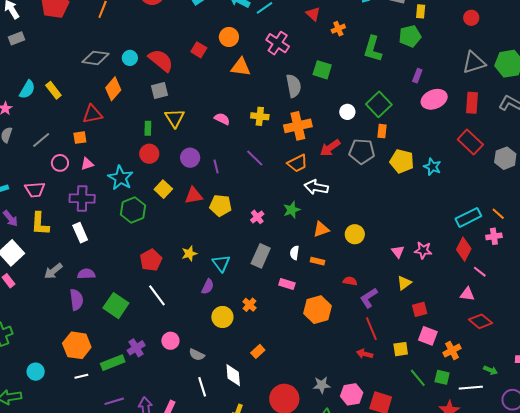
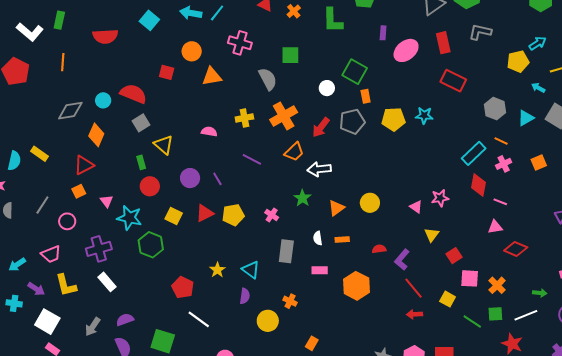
gray hexagon: (505, 158) -> (495, 109), moved
pink triangle: (87, 164) -> (107, 201), moved, turned -32
yellow square: (401, 349) -> (448, 299), turned -35

